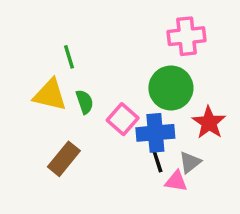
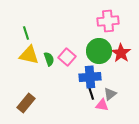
green line: (69, 57) -> (26, 33), moved
pink square: (123, 119) -> (67, 57), moved
red star: (209, 123) -> (121, 53), moved
brown rectangle: (64, 159) -> (26, 103), moved

